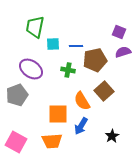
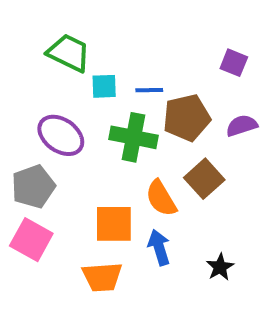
green trapezoid: (35, 27) -> (69, 53), turned 105
purple semicircle: (123, 52) -> (242, 126), moved
green cross: (68, 70) -> (134, 137), size x1.6
blue arrow: (81, 126) -> (159, 247), turned 132
pink square: (16, 142) -> (31, 240), moved

